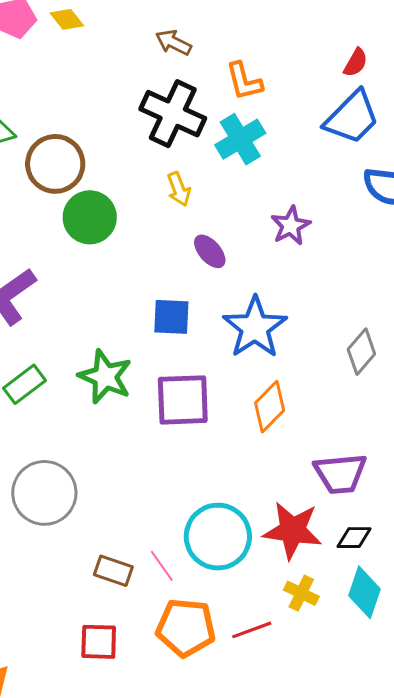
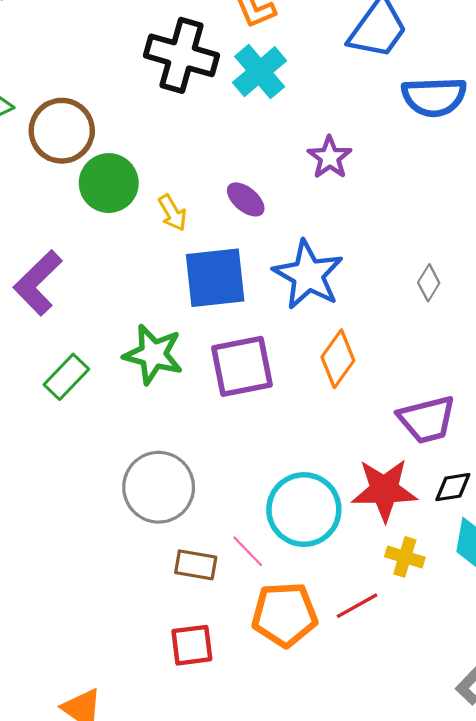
yellow arrow: (179, 189) -> (173, 213), moved
blue square: (171, 317) -> (215, 278), size x1.5
gray diamond: (361, 352) -> (429, 283), size x0.7
gray circle: (44, 493) -> (159, 487), moved

